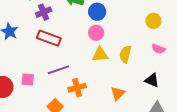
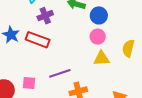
red rectangle: (49, 38) -> (38, 40), moved
yellow semicircle: (125, 54) -> (128, 48), moved

